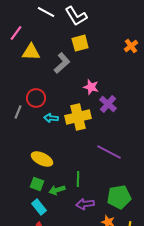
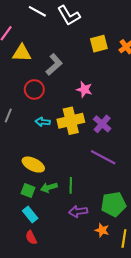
yellow square: (80, 43) -> (99, 44), moved
red circle: (36, 98) -> (34, 89), moved
purple cross: (108, 104) -> (102, 124), moved
green arrow: (57, 190) -> (49, 187), moved

